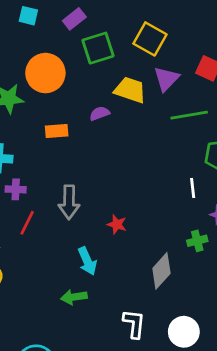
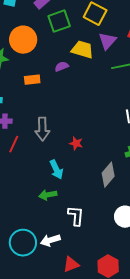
white L-shape: (134, 324) -> (76, 216), moved

